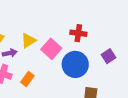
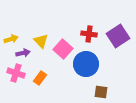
yellow triangle: (28, 41) -> (41, 41), turned -42
purple square: (108, 56) -> (118, 36), moved, size x1.6

